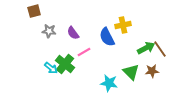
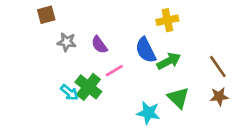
yellow cross: (123, 25) -> (167, 20), moved
green arrow: (146, 48) -> (169, 61), moved
brown star: (152, 71) -> (219, 96), moved

